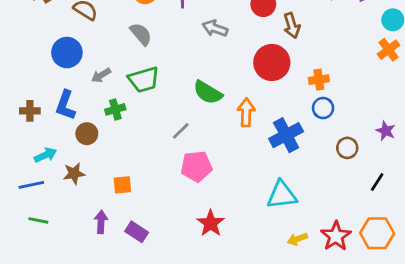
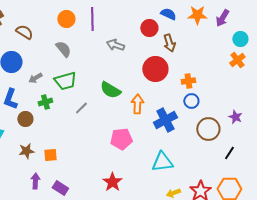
gray line: (181, 131) -> (81, 108), moved
brown circle: (347, 148) -> (208, 129), size x1.5
pink pentagon: (196, 166) -> (121, 139), moved
brown star: (74, 174) -> (26, 151), moved

